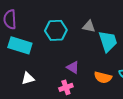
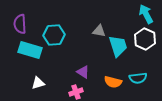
cyan hexagon: (56, 30) -> (54, 35), moved

